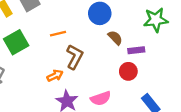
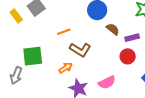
green square: (16, 42) -> (33, 56), moved, turned 30
brown L-shape: (75, 57) -> (80, 50), turned 100

